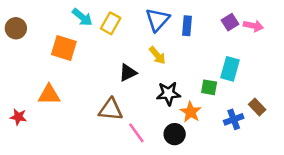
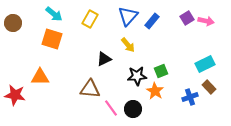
cyan arrow: (82, 17) -> (54, 14), moved
blue rectangle: (187, 26) -> (152, 21), turned 35
cyan rectangle: (230, 69) -> (205, 64), moved, turned 48
green square: (209, 87) -> (161, 71), moved, turned -32
red star: (18, 117) -> (15, 95), size x1.5
black circle: (175, 134) -> (133, 109), moved

